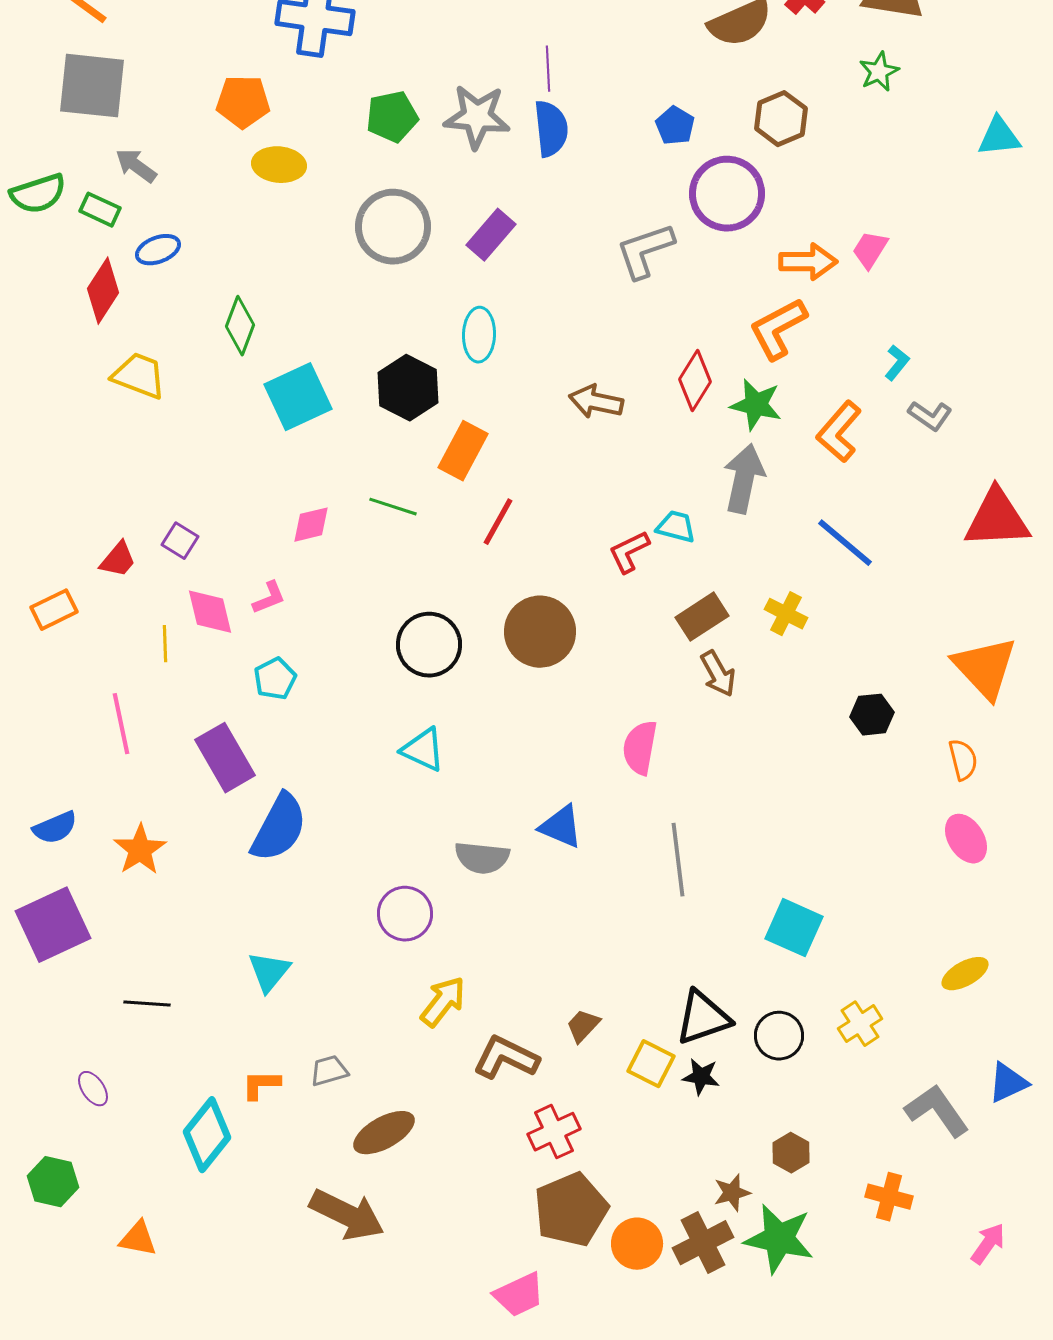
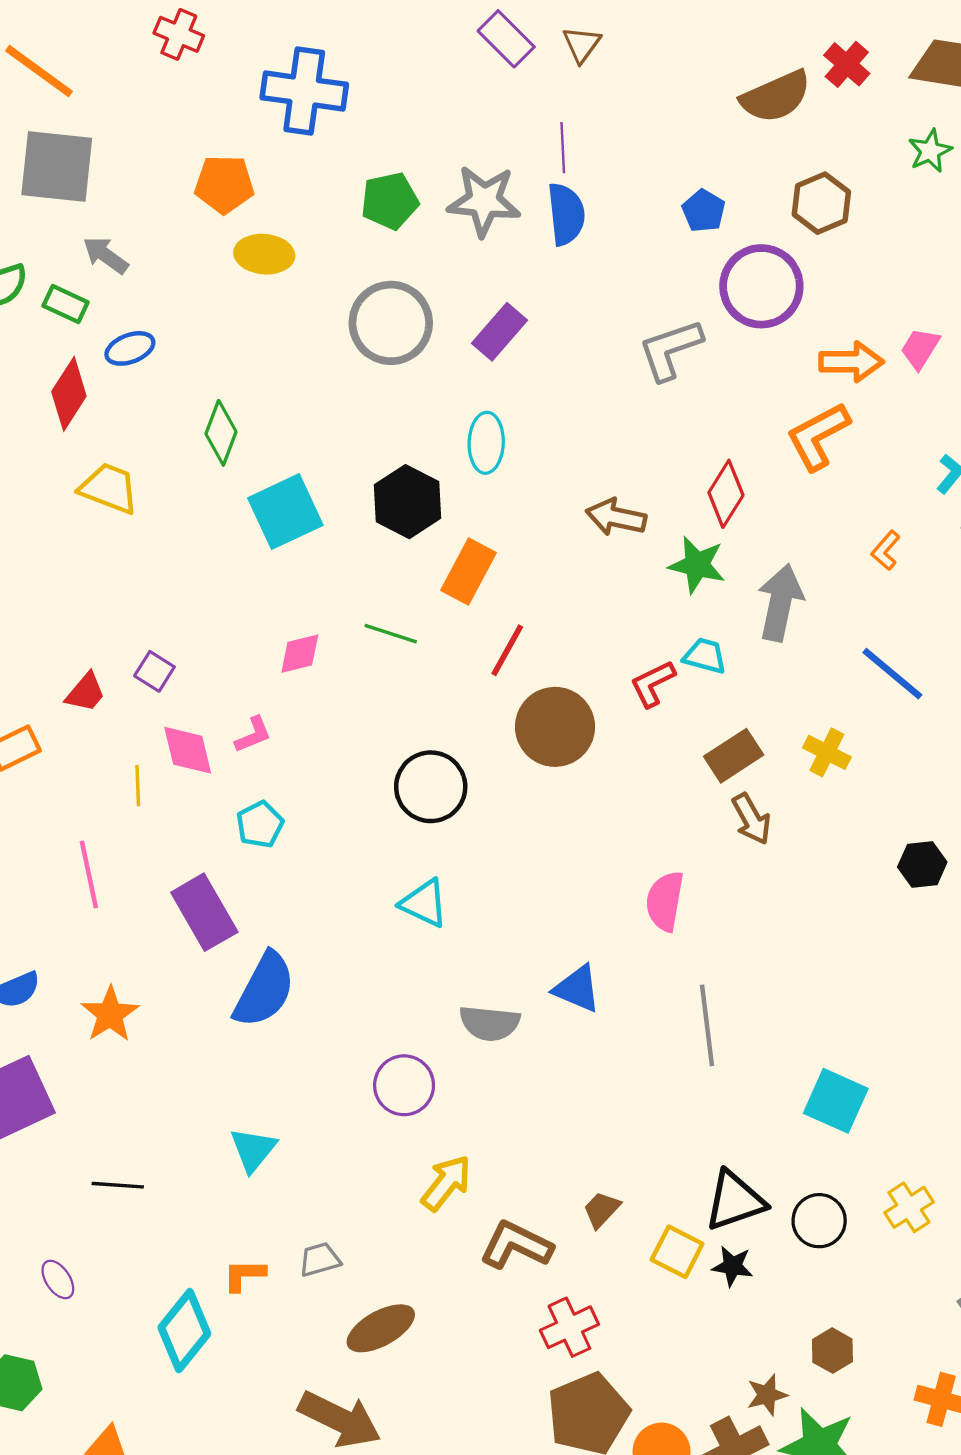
green star: (756, 405) -> (697, 565), moved
orange L-shape: (839, 432) -> (886, 550), size x0.6
brown circle: (540, 632) -> (555, 727), moved

